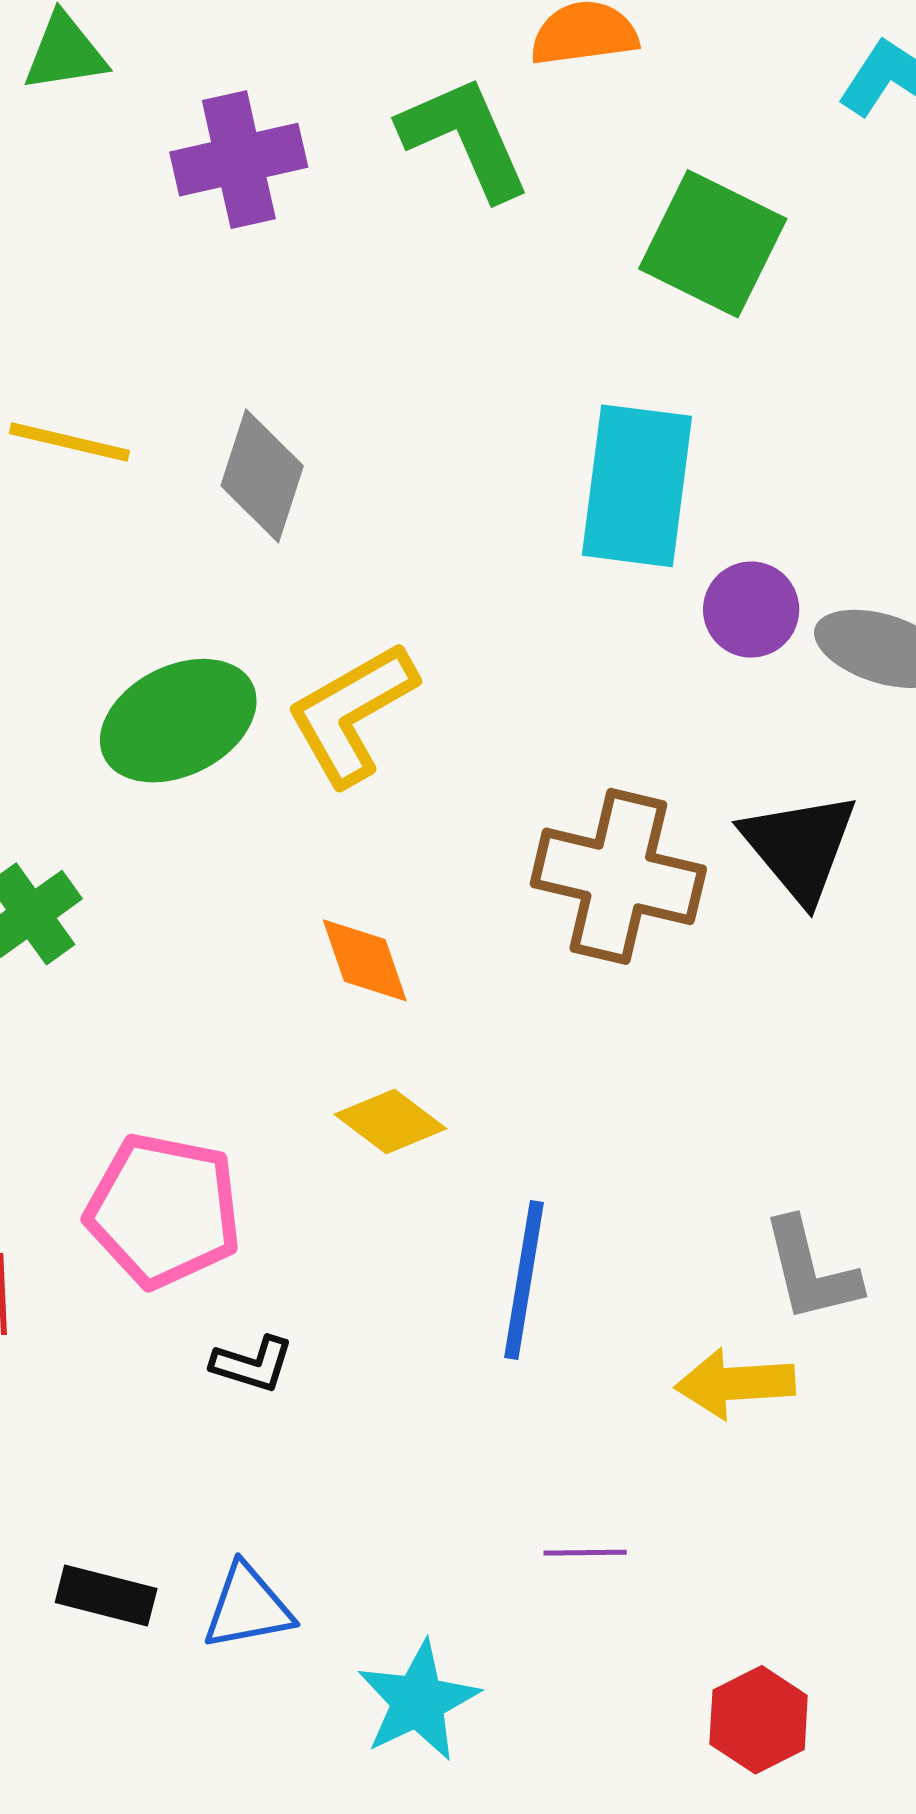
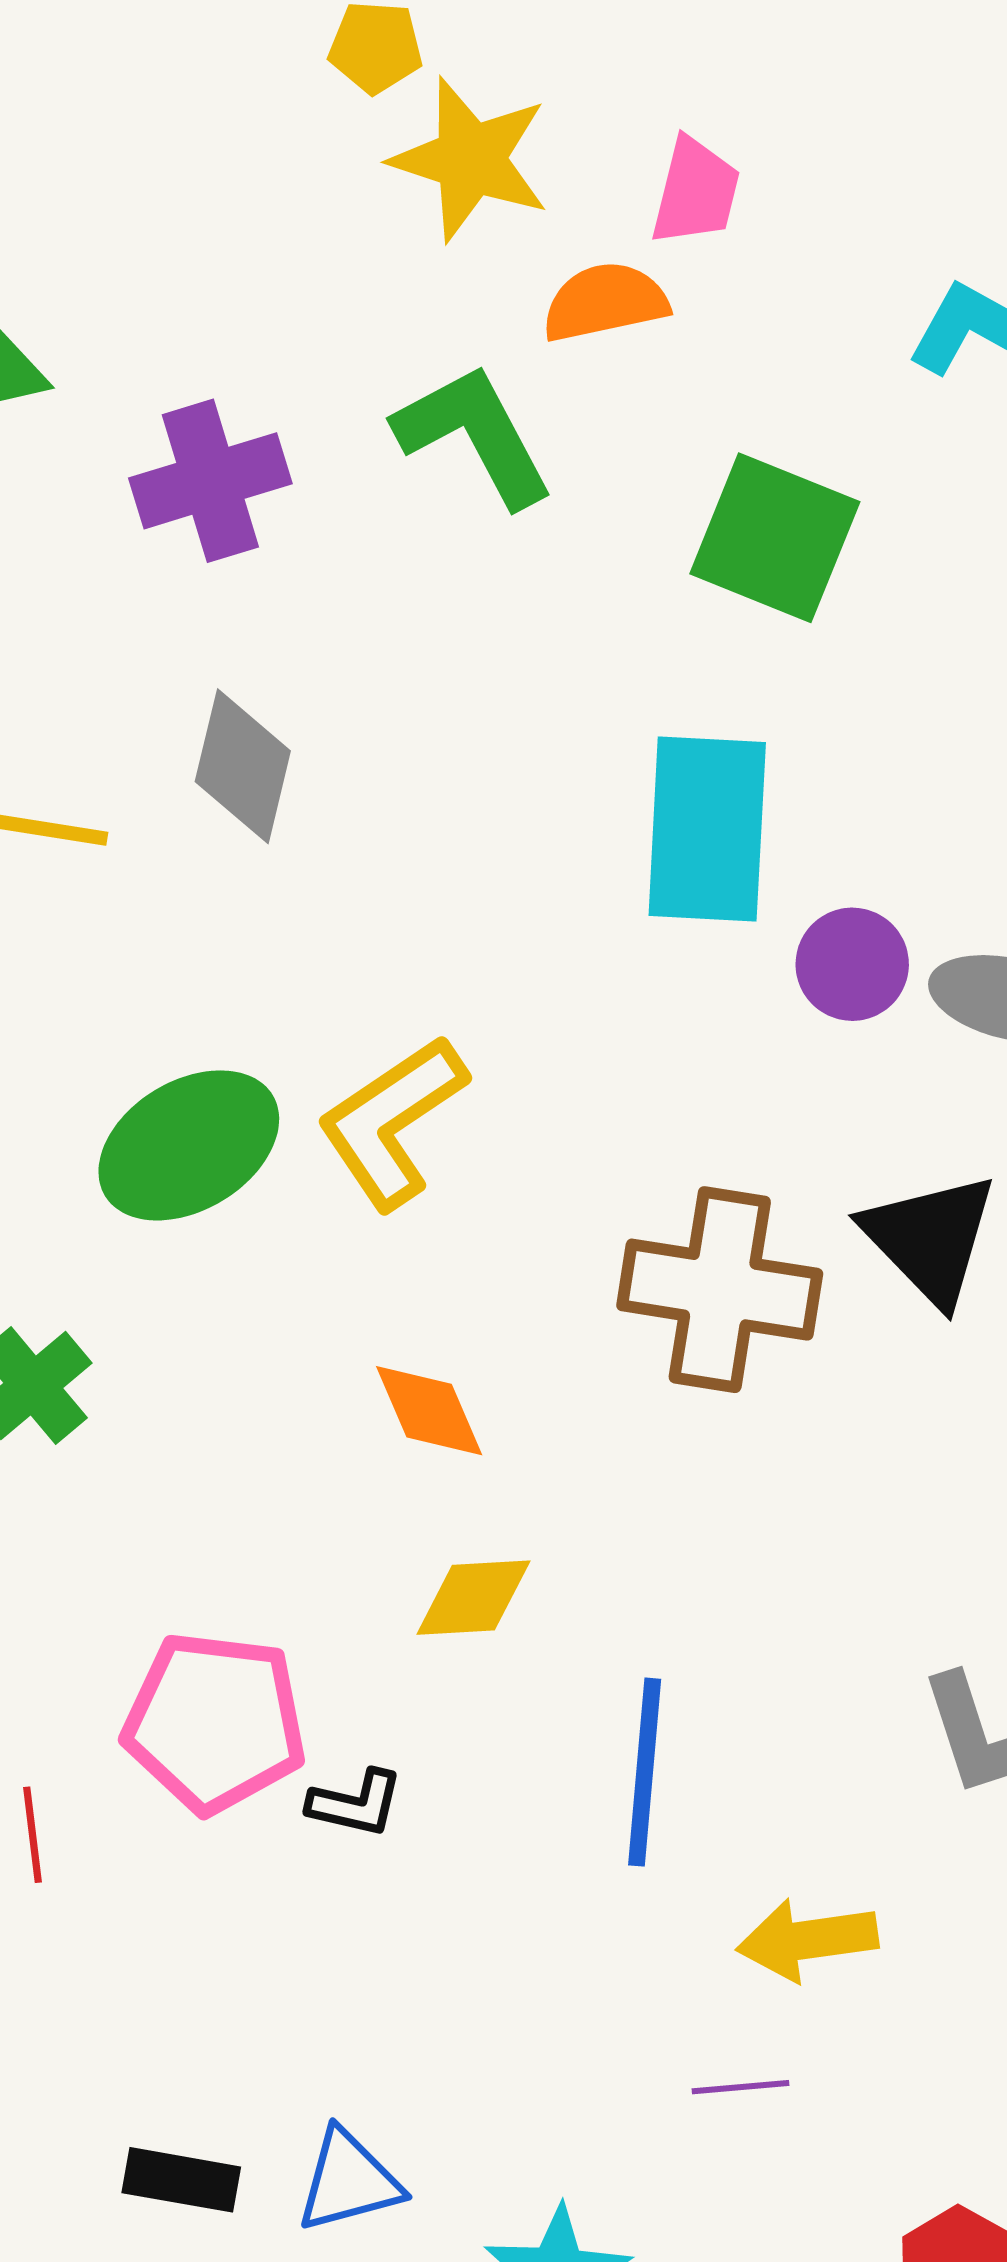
gray diamond: (262, 476) -> (243, 766), moved
yellow diamond: (390, 1121) -> (473, 1598), turned -36
black L-shape: (252, 1364) -> (356, 1803), moved
yellow arrow: (735, 1384) -> (807, 1940), moved

